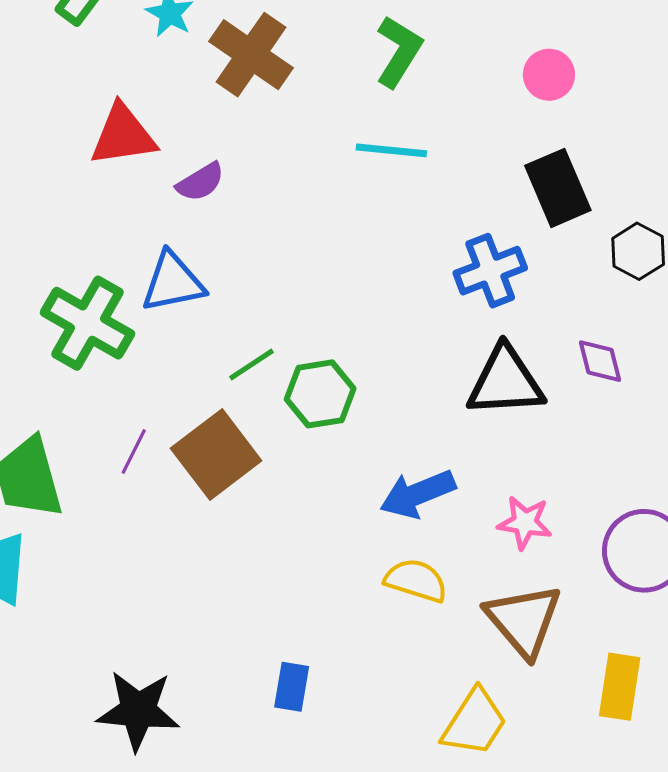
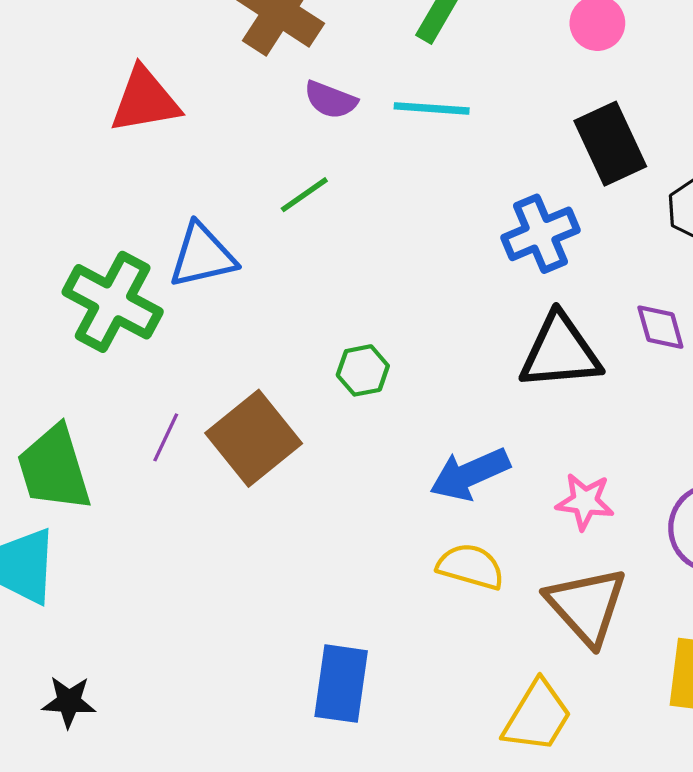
purple semicircle: (200, 182) -> (331, 100), moved, turned 54
green line: (251, 364) -> (304, 195), moved
green hexagon: (320, 394) -> (363, 370), size x0.7
blue rectangle: (292, 687) -> (341, 684), size x1.5
black star: (138, 710) -> (69, 702), moved, size x0.6

